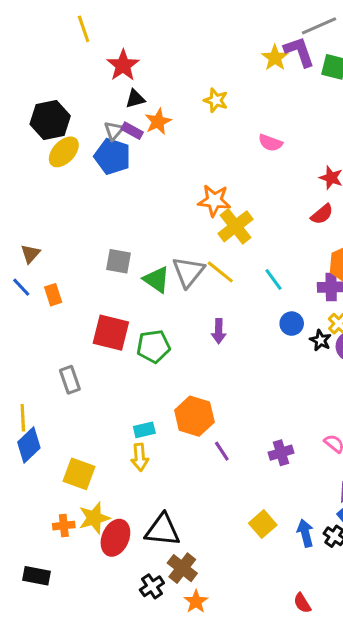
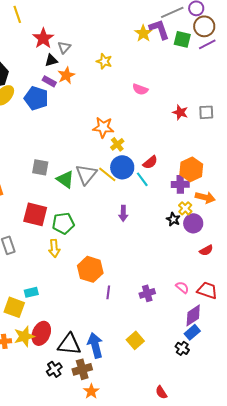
gray triangle: (114, 131) -> (64, 47), moved
red semicircle: (322, 214) -> (150, 162), moved
yellow cross: (235, 226) -> (117, 144), size x0.6
blue circle: (292, 324) -> (122, 167), moved, size x1.5
purple arrow: (219, 331) -> (123, 213), moved
cyan rectangle: (144, 430) -> (31, 292), moved
purple line: (222, 451) -> (108, 292), turned 40
yellow arrow: (140, 457) -> (54, 248), moved
blue arrow: (305, 533) -> (95, 345), moved, size x1.4
red ellipse: (115, 538) -> (41, 333), moved
brown cross: (182, 568) -> (82, 369), turned 36
black cross: (152, 586) -> (54, 369), moved

